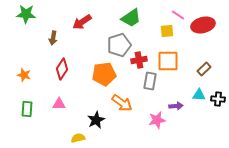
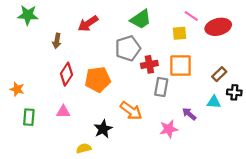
orange pentagon: (104, 74) -> (98, 80), moved
orange star: (24, 75) -> (17, 89), moved
black cross: (218, 99) -> (234, 92), moved
purple arrow: (176, 106) -> (189, 114), turned -136

